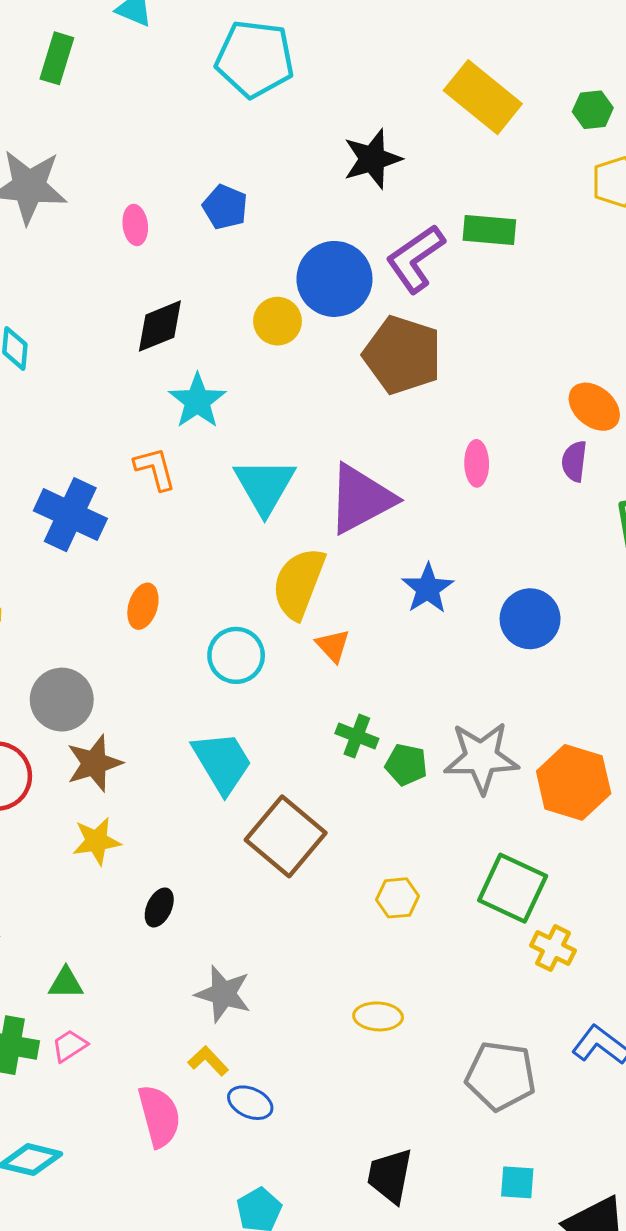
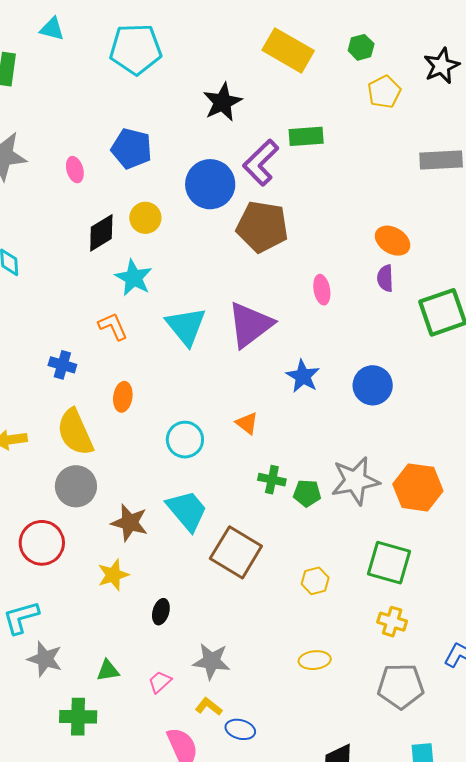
blue pentagon: (225, 207) -> (132, 149), size x1.4
yellow circle: (278, 321) -> (145, 218), moved
blue cross: (70, 515) -> (62, 365), size x0.6
yellow semicircle: (299, 583) -> (75, 432), moved, turned -36
orange ellipse: (143, 606) -> (123, 397), moved
brown star: (94, 763) -> (130, 523), moved, turned -30
yellow cross: (553, 948) -> (392, 622), moved
pink trapezoid: (69, 1046) -> (160, 682), moved

